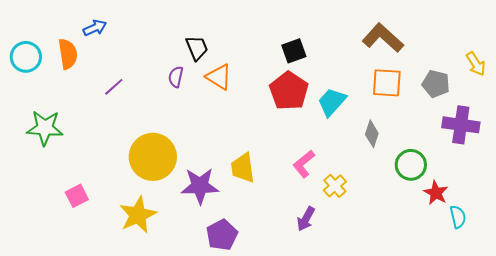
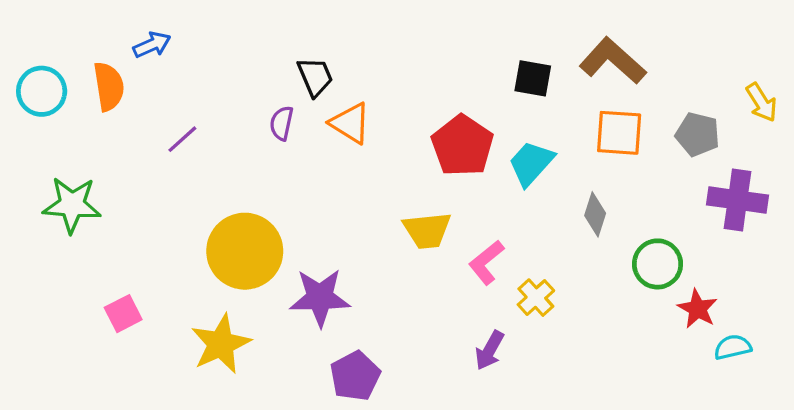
black square: (294, 51) -> (533, 78), moved, turned 30
yellow trapezoid: (243, 168) -> (427, 230), moved, turned -88
cyan semicircle: (458, 217) -> (733, 347), turned -90

